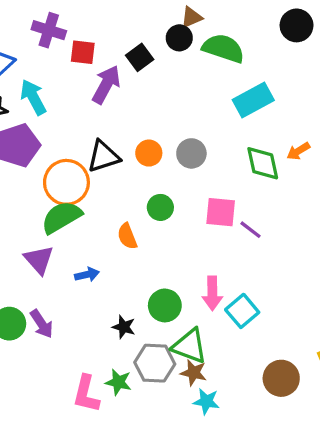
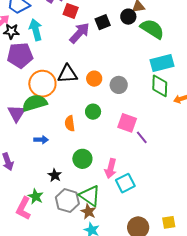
green diamond: (263, 163) -> (160, 86), moved
purple triangle: (39, 260) -> (17, 113), moved
green circle: (165, 305) -> (82, 159), moved
green star: (118, 382) -> (36, 196), moved

